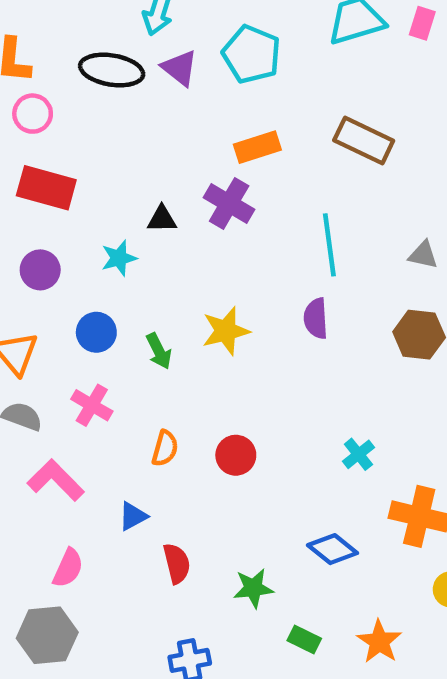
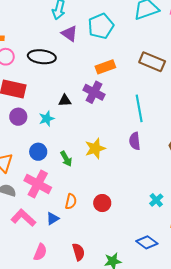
cyan pentagon: (251, 54) -> (101, 26), turned 30
black ellipse: (112, 70) -> (42, 57), moved
purple circle: (40, 270) -> (18, 117), moved
pink cross: (92, 405) -> (38, 184), size x1.5
blue triangle: (133, 516) -> (53, 219), moved
pink semicircle: (68, 568) -> (40, 252), moved

